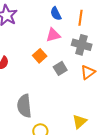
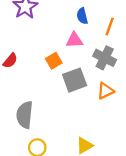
gray square: (60, 68) -> (75, 80), size x1.5

